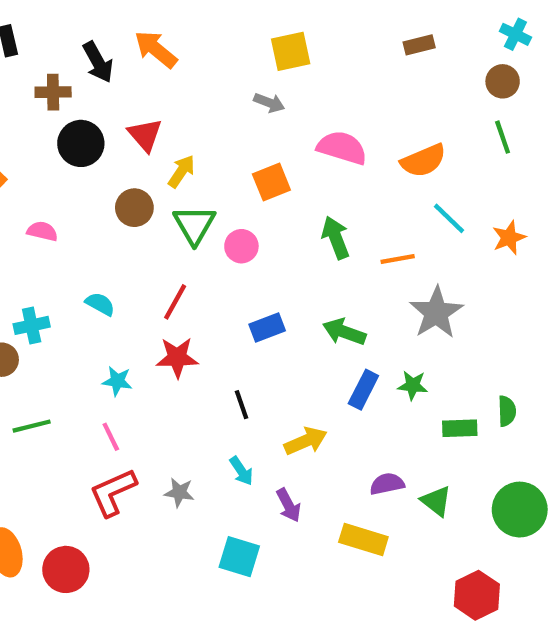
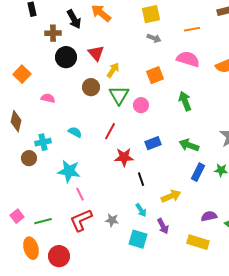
yellow square: (291, 51) -> (151, 14), moved
orange line: (398, 259) -> (192, 29), moved
red star: (177, 358) -> (124, 157), moved
cyan star: (117, 381) -> (69, 171), moved, size x1.6
green line: (32, 426) -> (43, 221), moved
cyan square: (239, 557) -> (138, 239), moved

